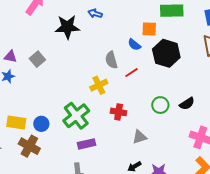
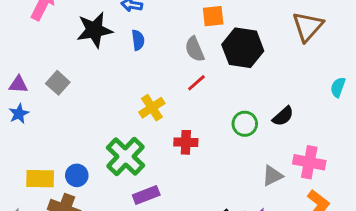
blue semicircle: (134, 45) -> (138, 40), moved, turned -128
gray semicircle: (111, 60) -> (195, 49), moved
gray triangle: (140, 137) -> (272, 176), moved

